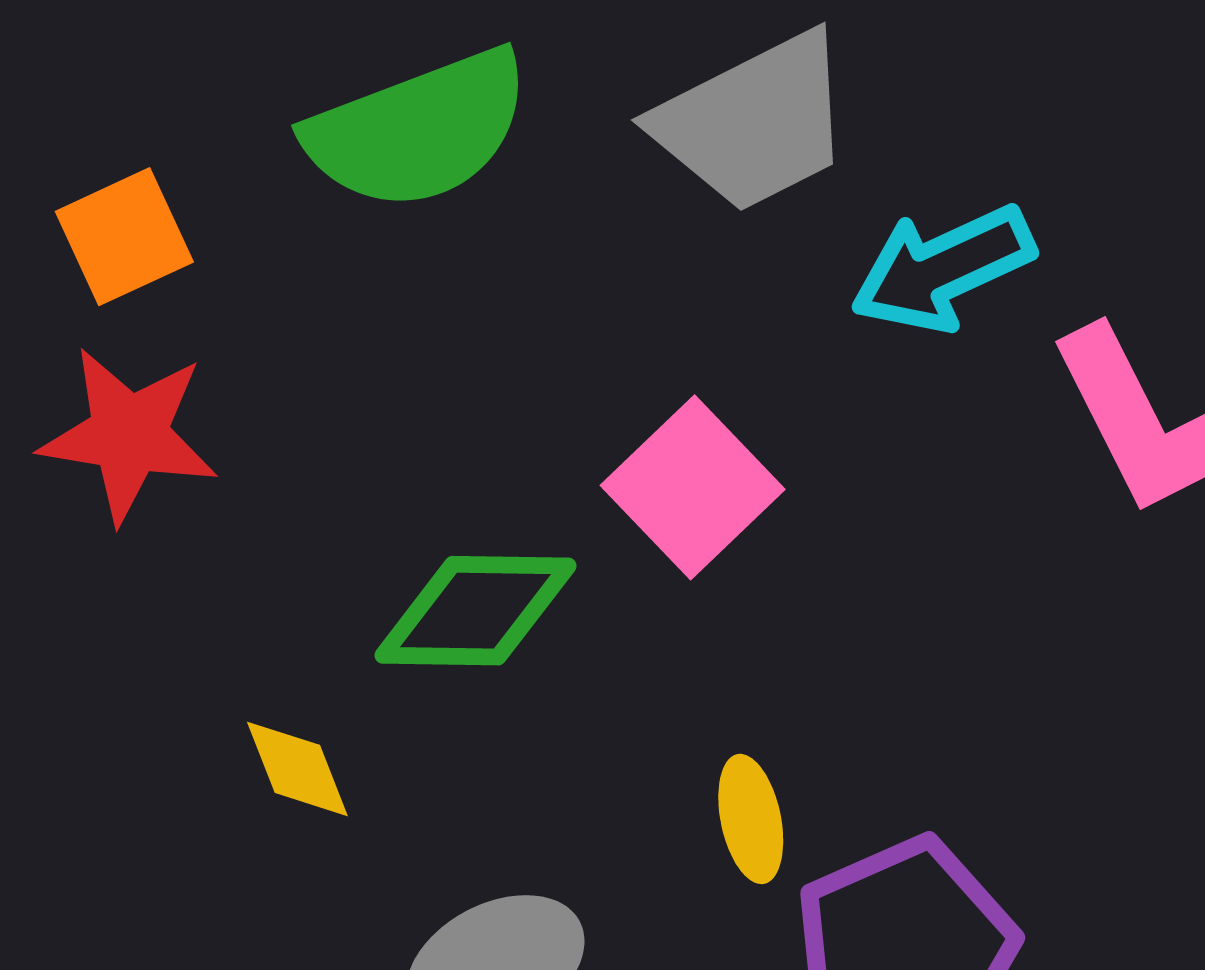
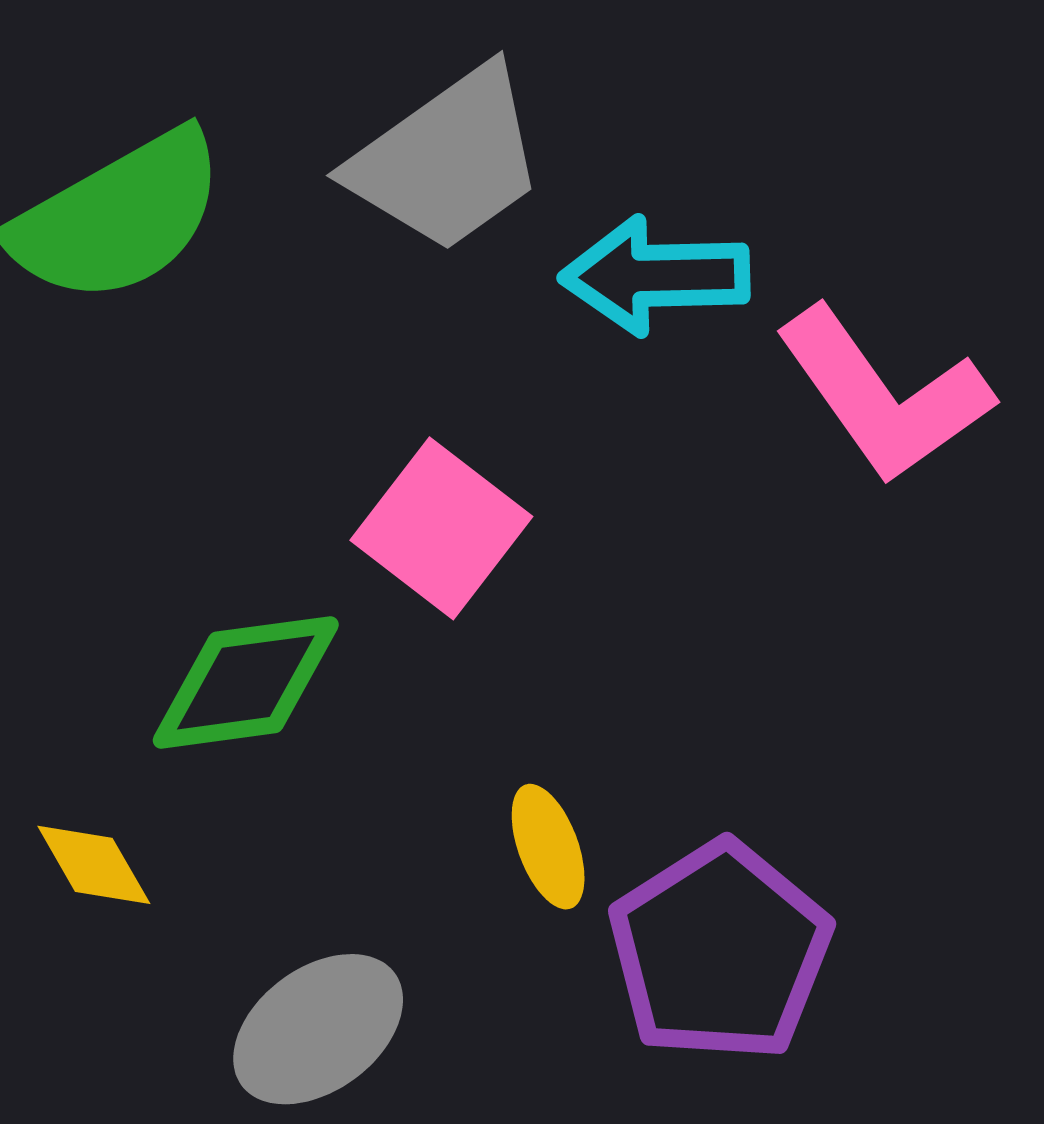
cyan arrow: (943, 269) -> (655, 276), turned 32

